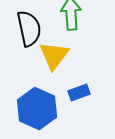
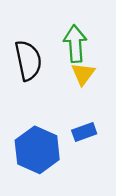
yellow triangle: (54, 56) -> (83, 74), moved, size x0.7

